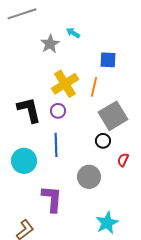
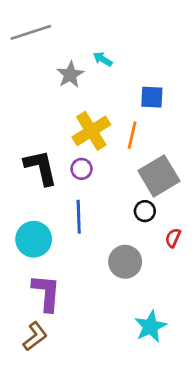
purple L-shape: (52, 199) -> (46, 293), moved

